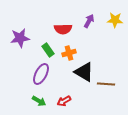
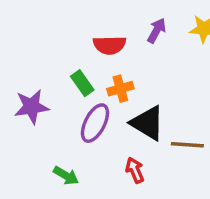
purple star: (20, 38) -> (32, 107), moved
purple ellipse: (41, 74) -> (95, 123), moved
red arrow: (64, 101) -> (135, 170), moved, turned 96

